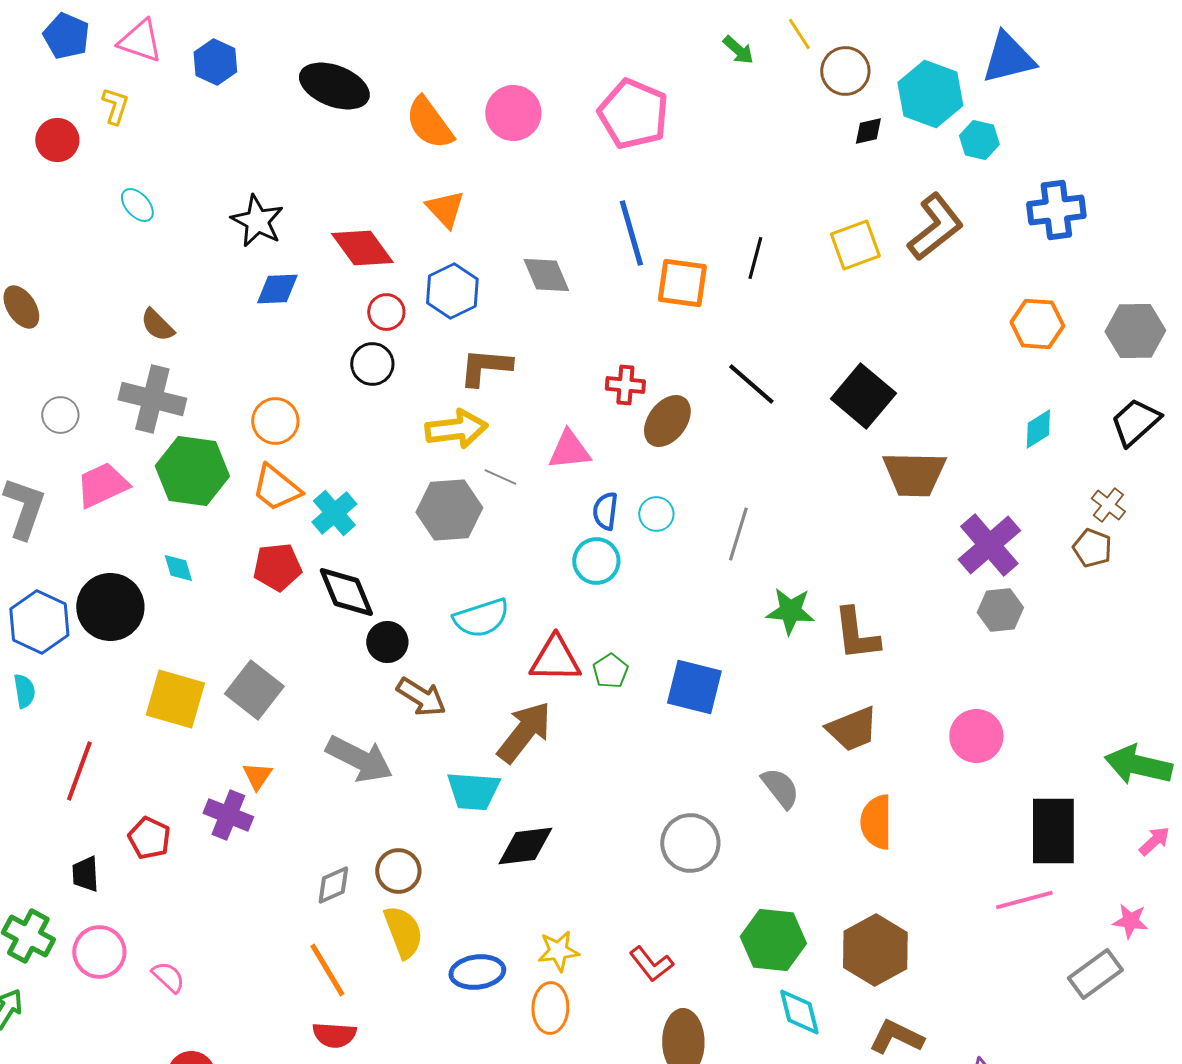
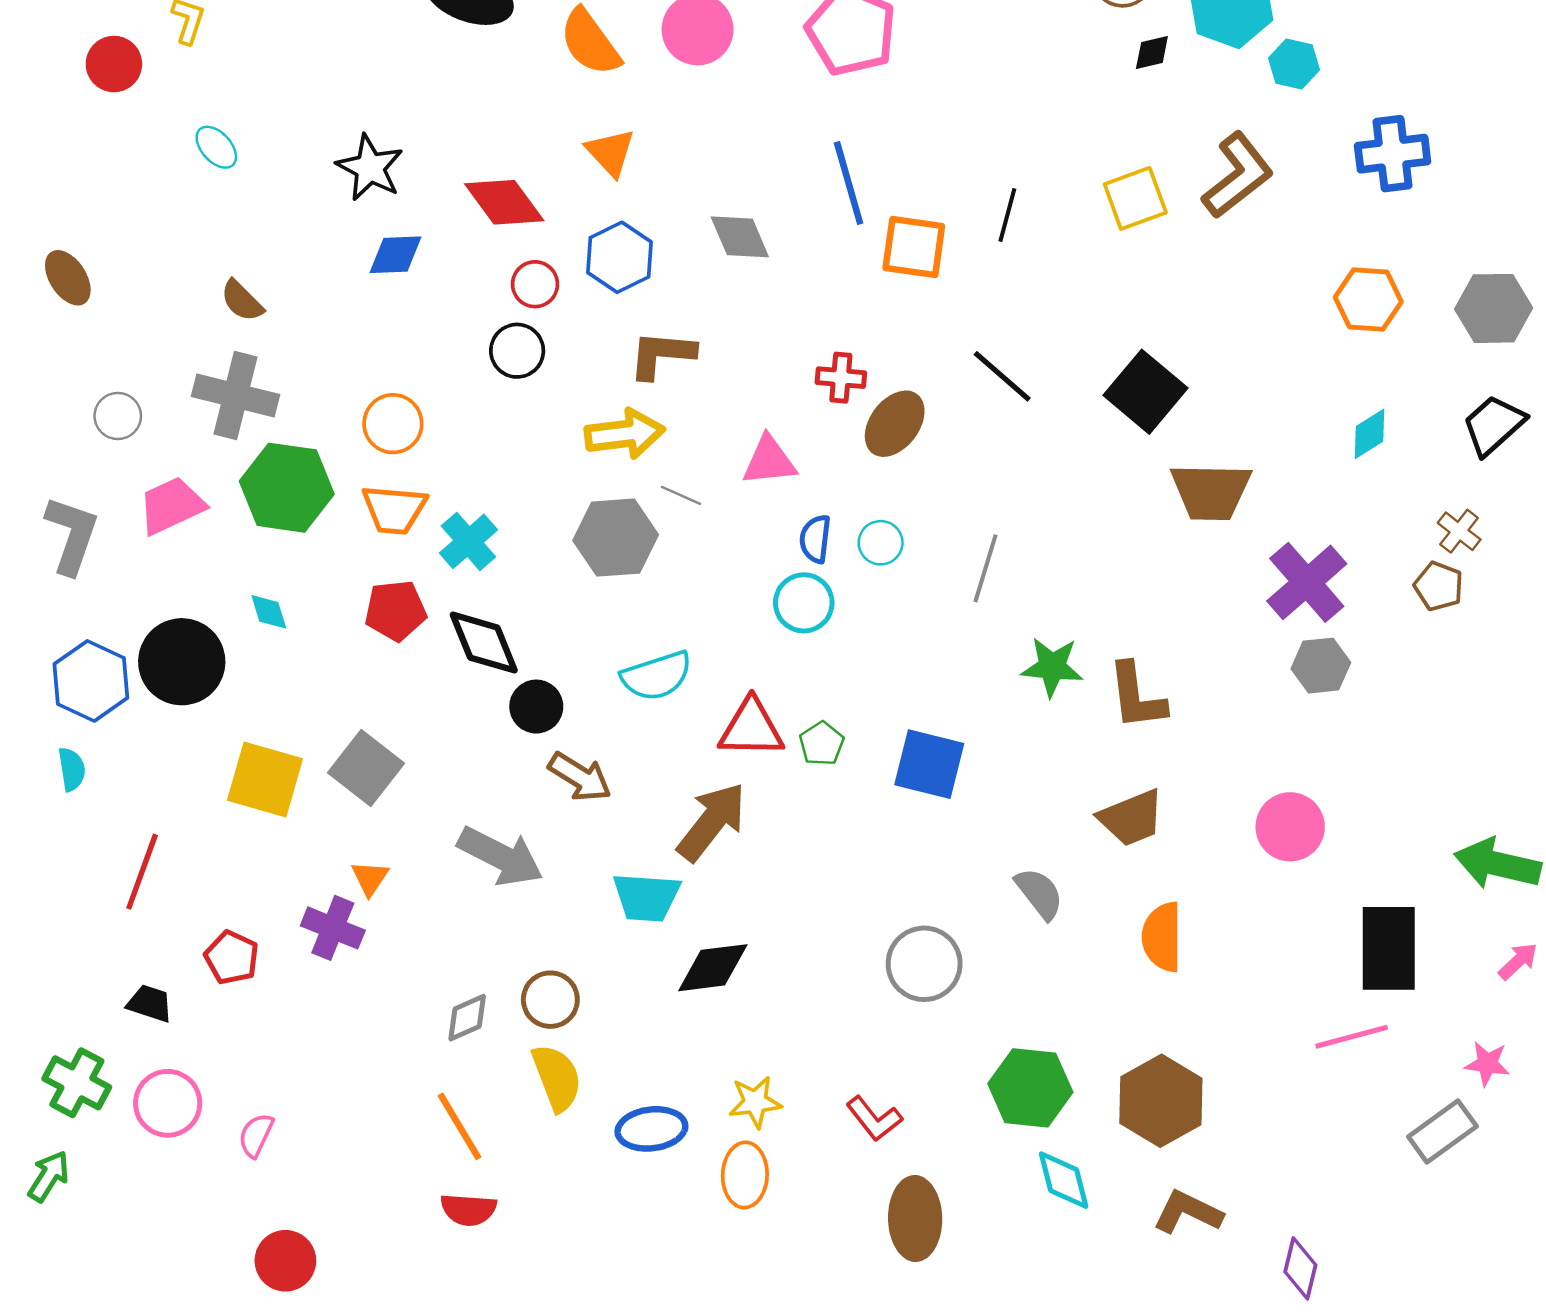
orange trapezoid: (276, 488) -> (394, 509), turned -34
black trapezoid: (85, 874) -> (150, 1003), turned 111
pink semicircle: (168, 977) -> (256, 1135), turned -108

